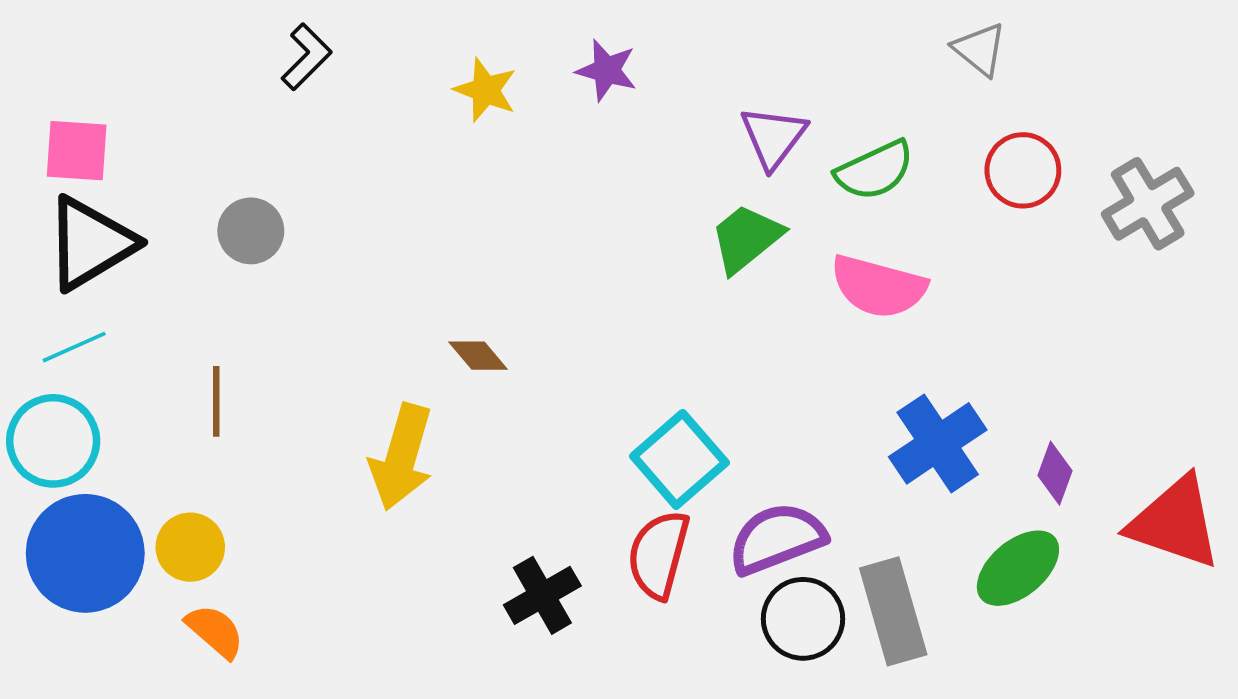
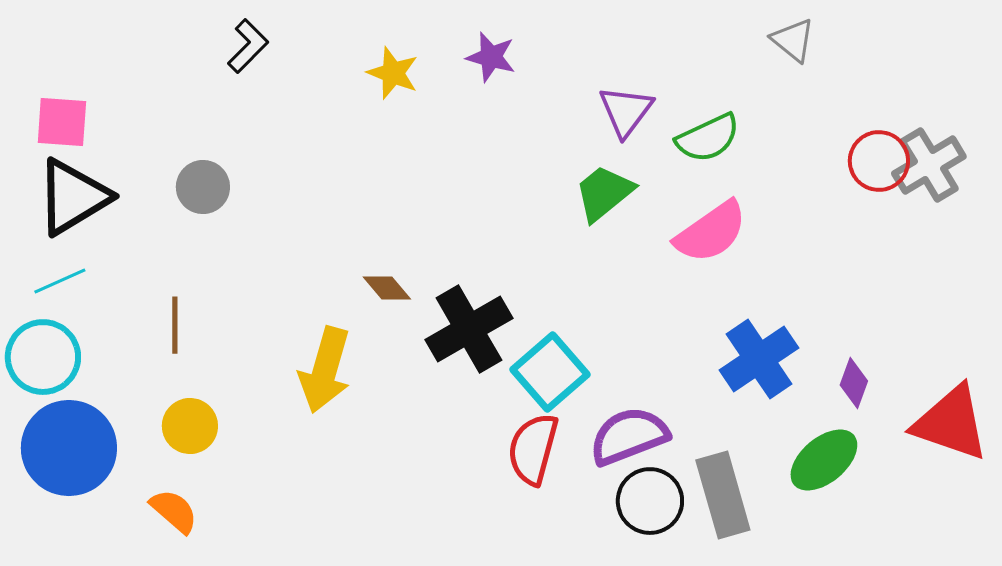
red circle: (1023, 170) -> (879, 161), moved
pink semicircle: (878, 286) -> (711, 232), turned -50
yellow circle: (190, 547) -> (190, 426), moved
black cross: (542, 595) -> (469, 329), moved, size x1.4

